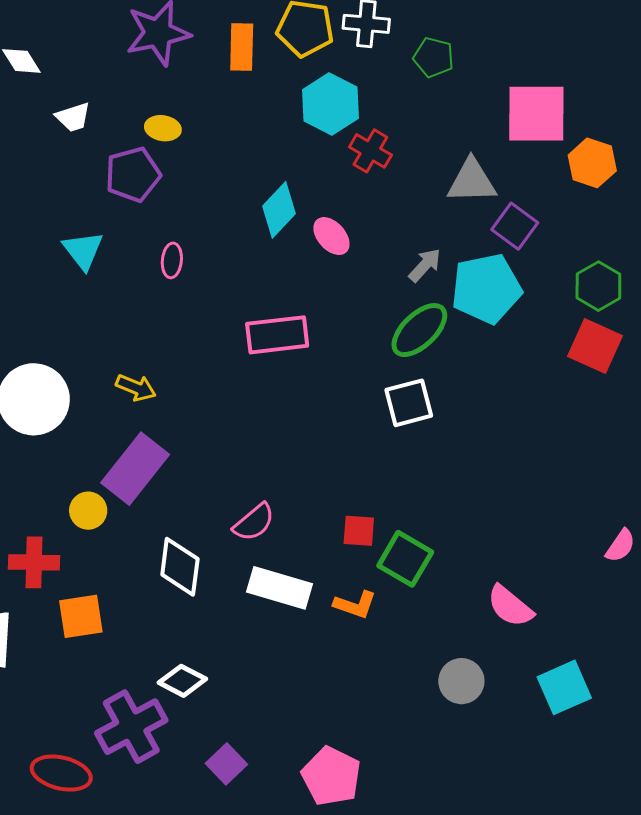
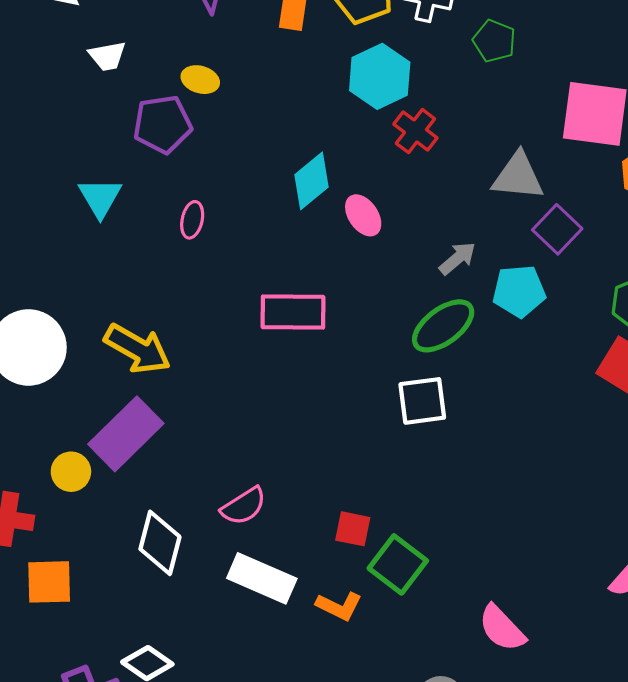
cyan pentagon: (486, 289) -> (519, 291), size x0.7
yellow arrow: (136, 388) -> (138, 349), size x1.6

